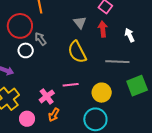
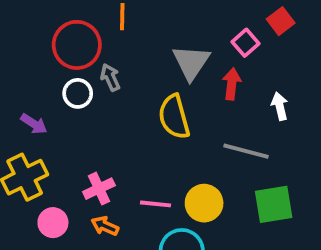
gray triangle: (80, 22) -> (191, 62), size x1.5
pink line: (71, 85) -> (156, 204), moved
orange arrow: (54, 115) -> (105, 226), turned 72

